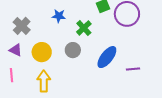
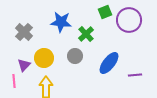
blue star: (59, 16) -> (61, 22), size x1.5
purple triangle: (16, 50) -> (24, 65), moved, turned 48

